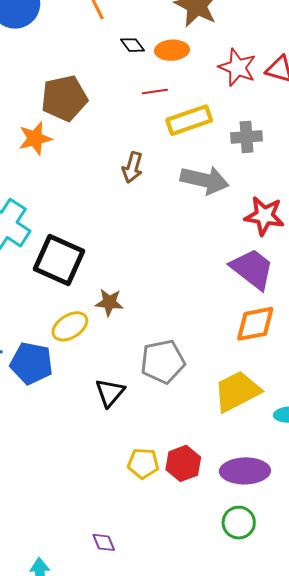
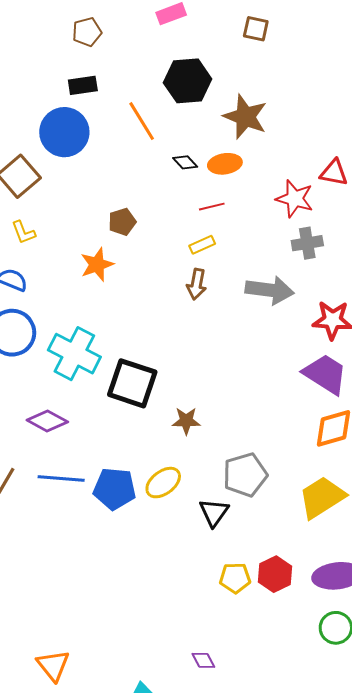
red star: (237, 67) -> (295, 199), moved
brown pentagon: (64, 98) -> (122, 222), size x0.6
yellow rectangle: (189, 120) -> (202, 245), moved, size x0.6
yellow ellipse: (70, 326) -> (163, 483), moved
black triangle: (110, 393) -> (214, 513), moved

